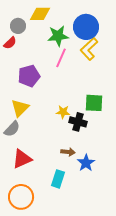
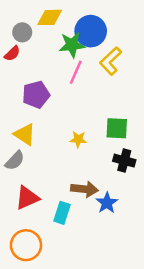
blue circle: (86, 27) -> (91, 31), moved
yellow triangle: (20, 108) -> (25, 134), turned -42
black cross: (78, 122) -> (124, 161), moved
brown arrow: (68, 152) -> (84, 189), size x1.5
cyan rectangle: (58, 179) -> (62, 213), moved

